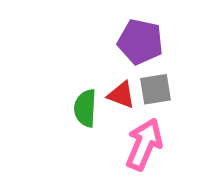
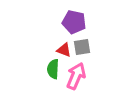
green semicircle: (85, 108) -> (53, 69), moved

